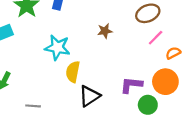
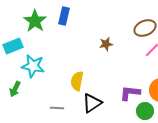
cyan star: (57, 47) -> (33, 66), moved
gray line: (33, 106) -> (57, 108), moved

